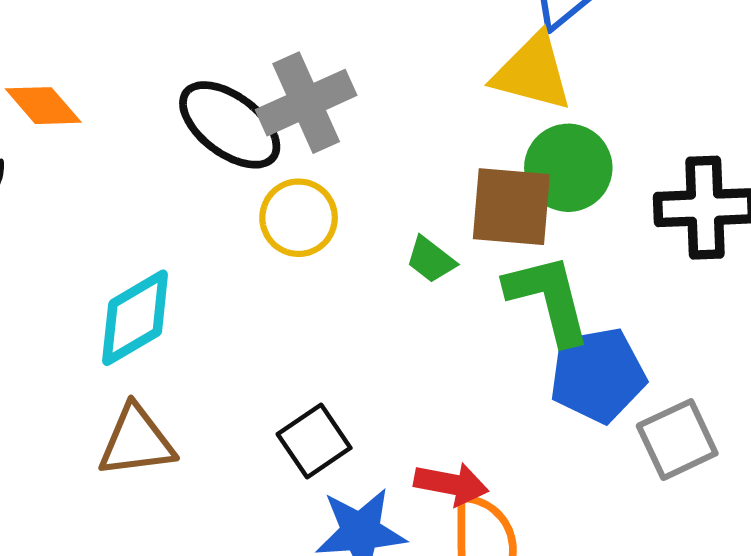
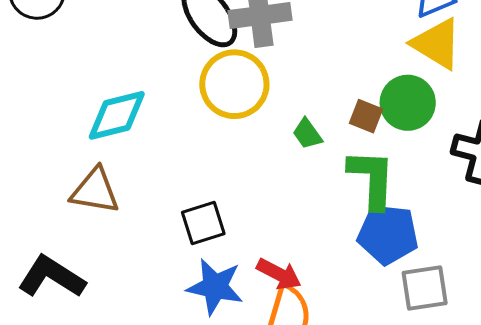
yellow triangle: (532, 72) -> (437, 44), moved
brown square: (511, 207) -> (366, 116), size x0.6
yellow circle: (299, 218) -> (234, 84), size x1.4

